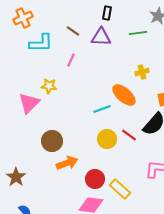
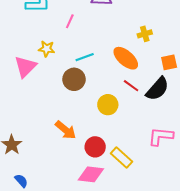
cyan line: (102, 109) -> (85, 57), moved
red line: (129, 135) -> (131, 86), moved
brown circle: (52, 141) -> (74, 79), moved
orange arrow: (67, 163) -> (66, 130), turned 60

